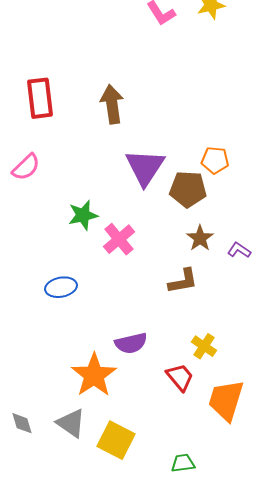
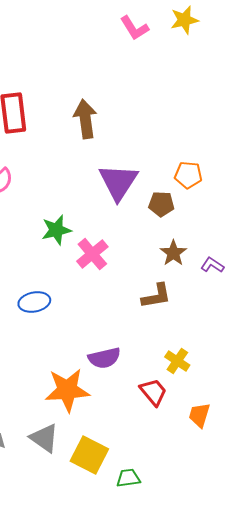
brown pentagon: (188, 189) -> (161, 204), size x0.7
orange star: (94, 375) -> (67, 390), turned 30
orange trapezoid: (226, 400) -> (199, 415), size x0.6
green trapezoid: (183, 463) -> (128, 478), moved

